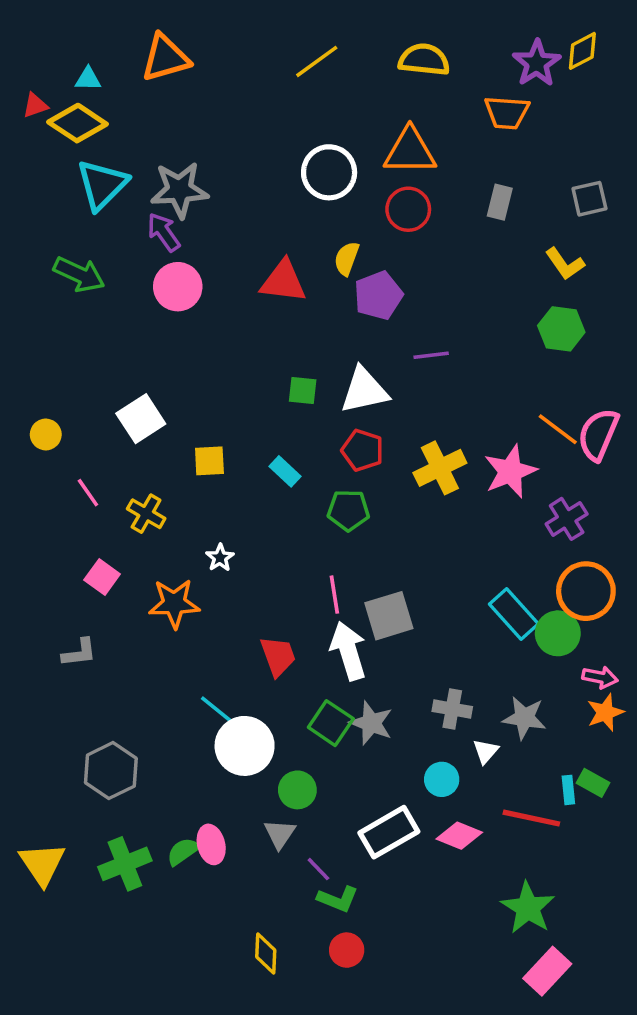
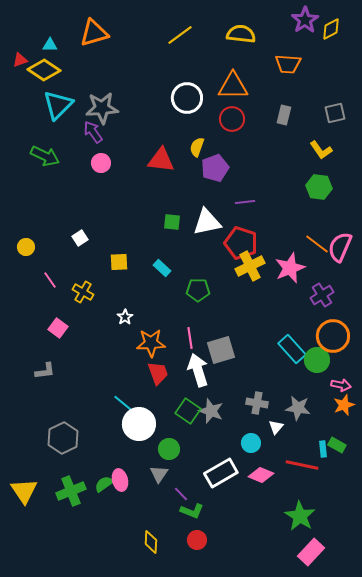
purple star: (537, 63) -> (305, 20), moved
pink circle: (178, 287) -> (101, 163), size x0.7
white square: (141, 419) -> (80, 238), size x0.6
red pentagon: (362, 450) -> (241, 243), moved, size x1.4
orange star: (174, 603) -> (151, 343), moved

